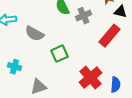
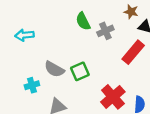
gray semicircle: (34, 34) -> (54, 69), moved
cyan cross: (14, 67) -> (32, 85), turned -32

